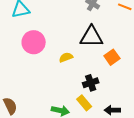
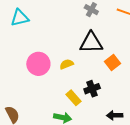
pink circle: (34, 42) -> (38, 64), moved
yellow rectangle: (84, 103) -> (74, 98), moved

